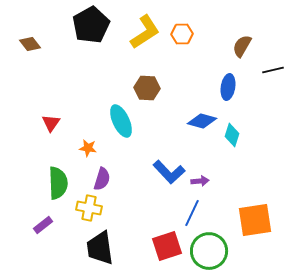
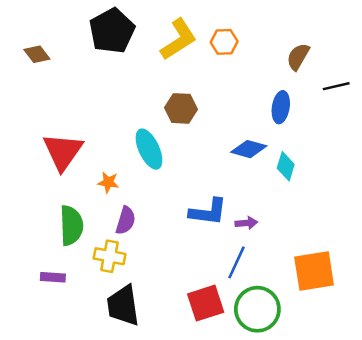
red triangle: (51, 123) -> (63, 152), size x1.8
blue L-shape: (169, 172) -> (208, 212), turned -40
purple rectangle: (43, 225) -> (53, 277), turned 42

